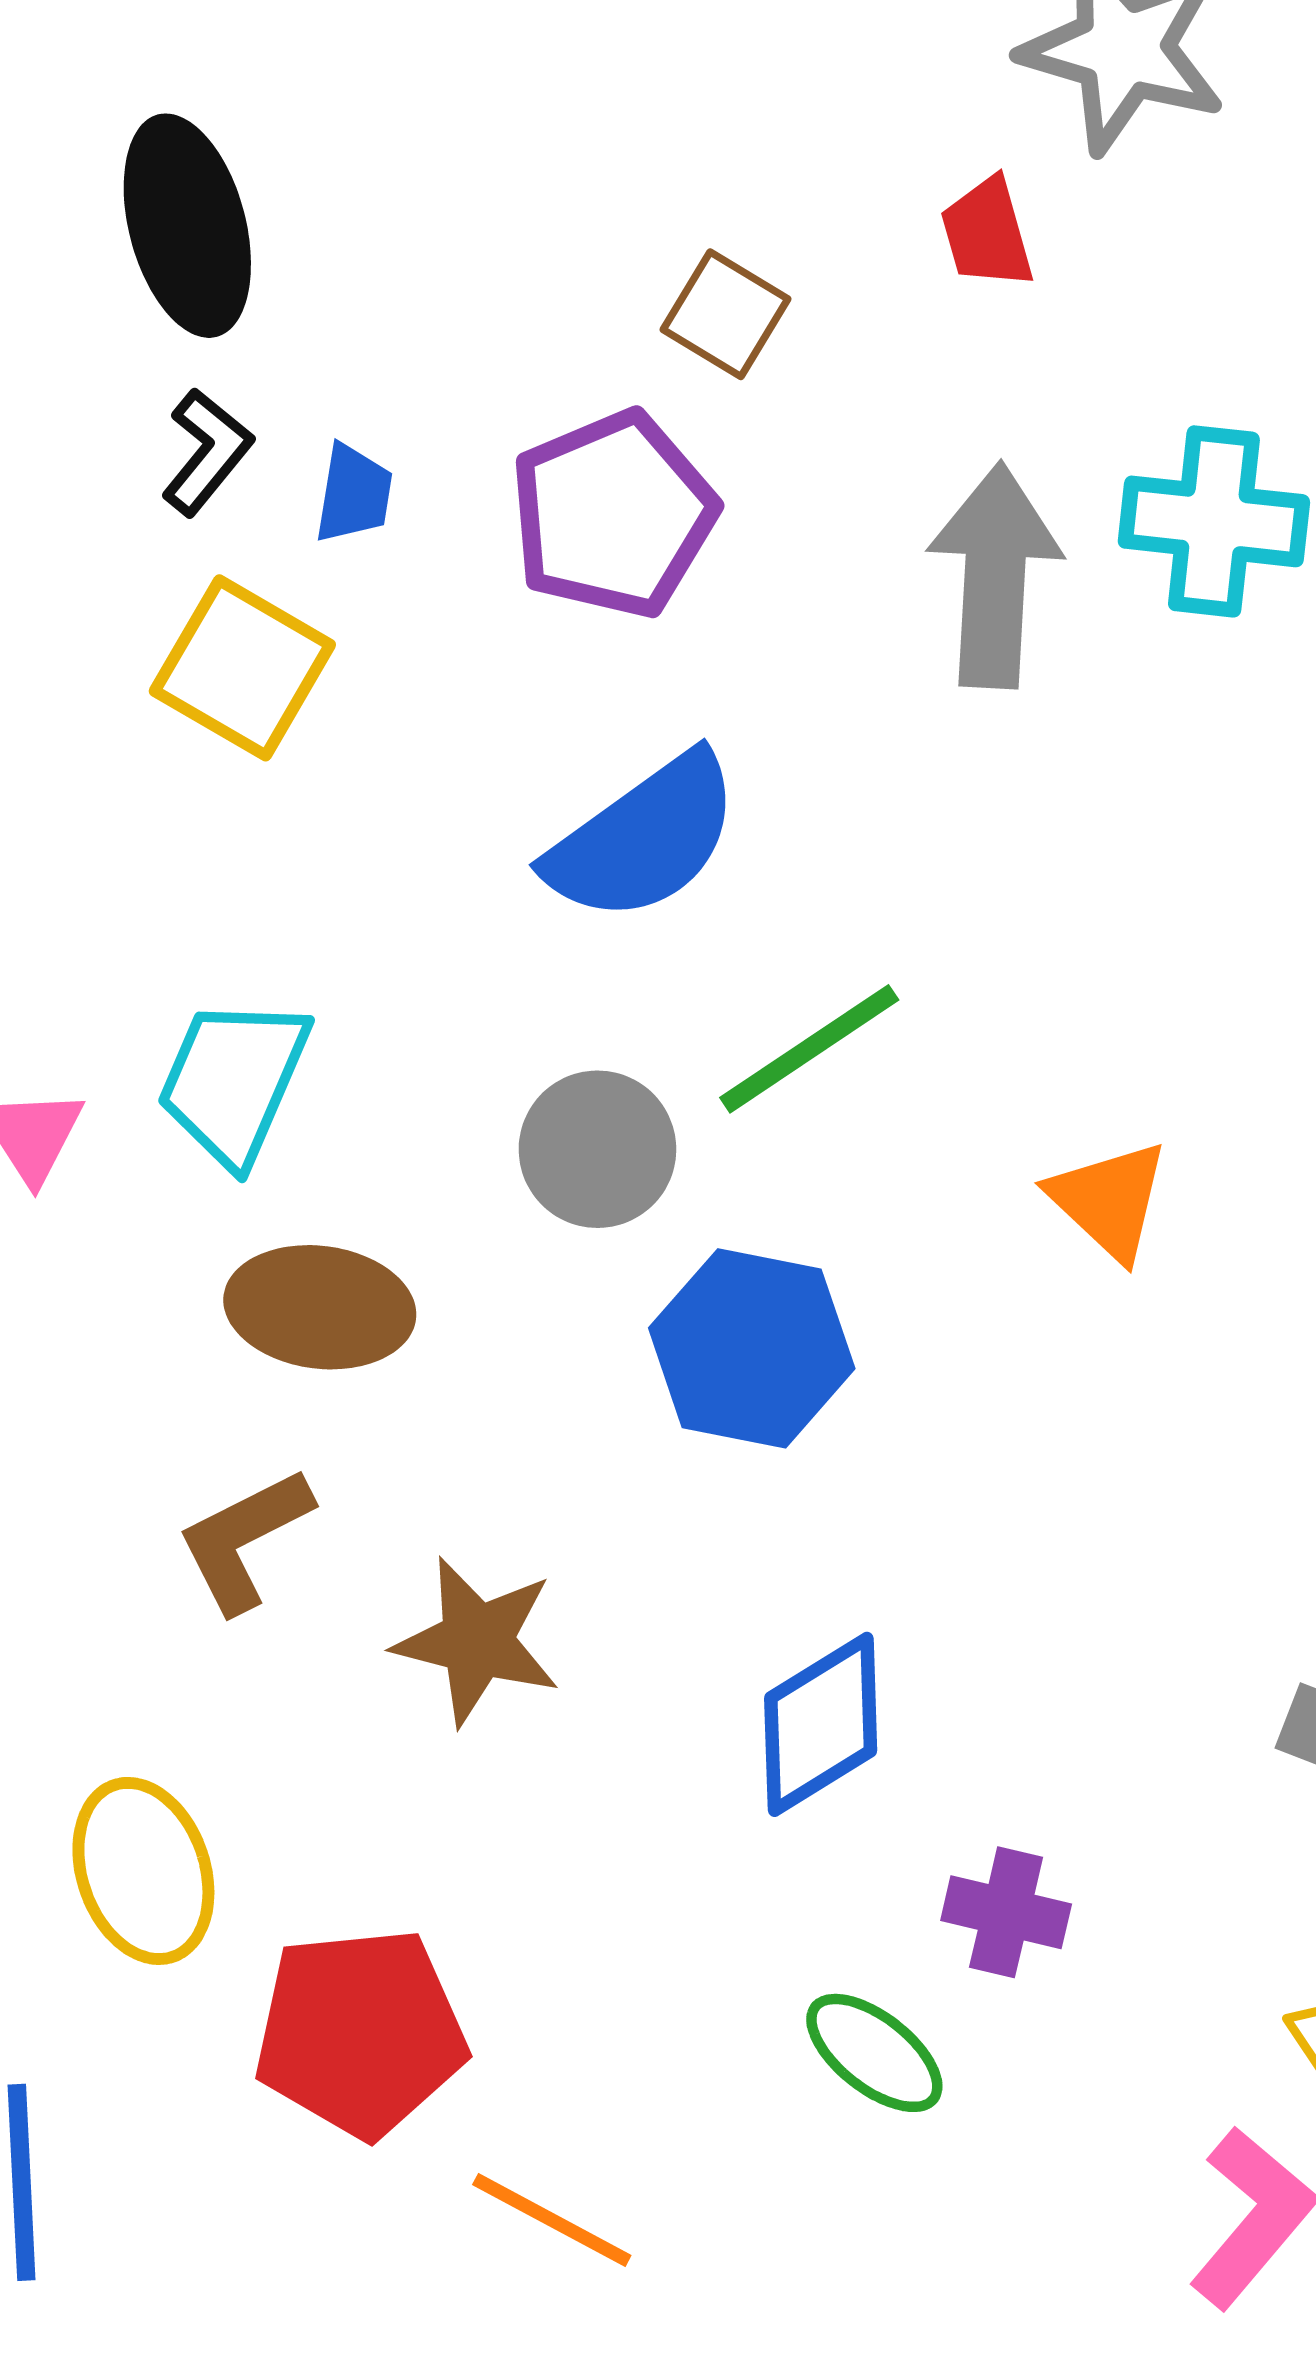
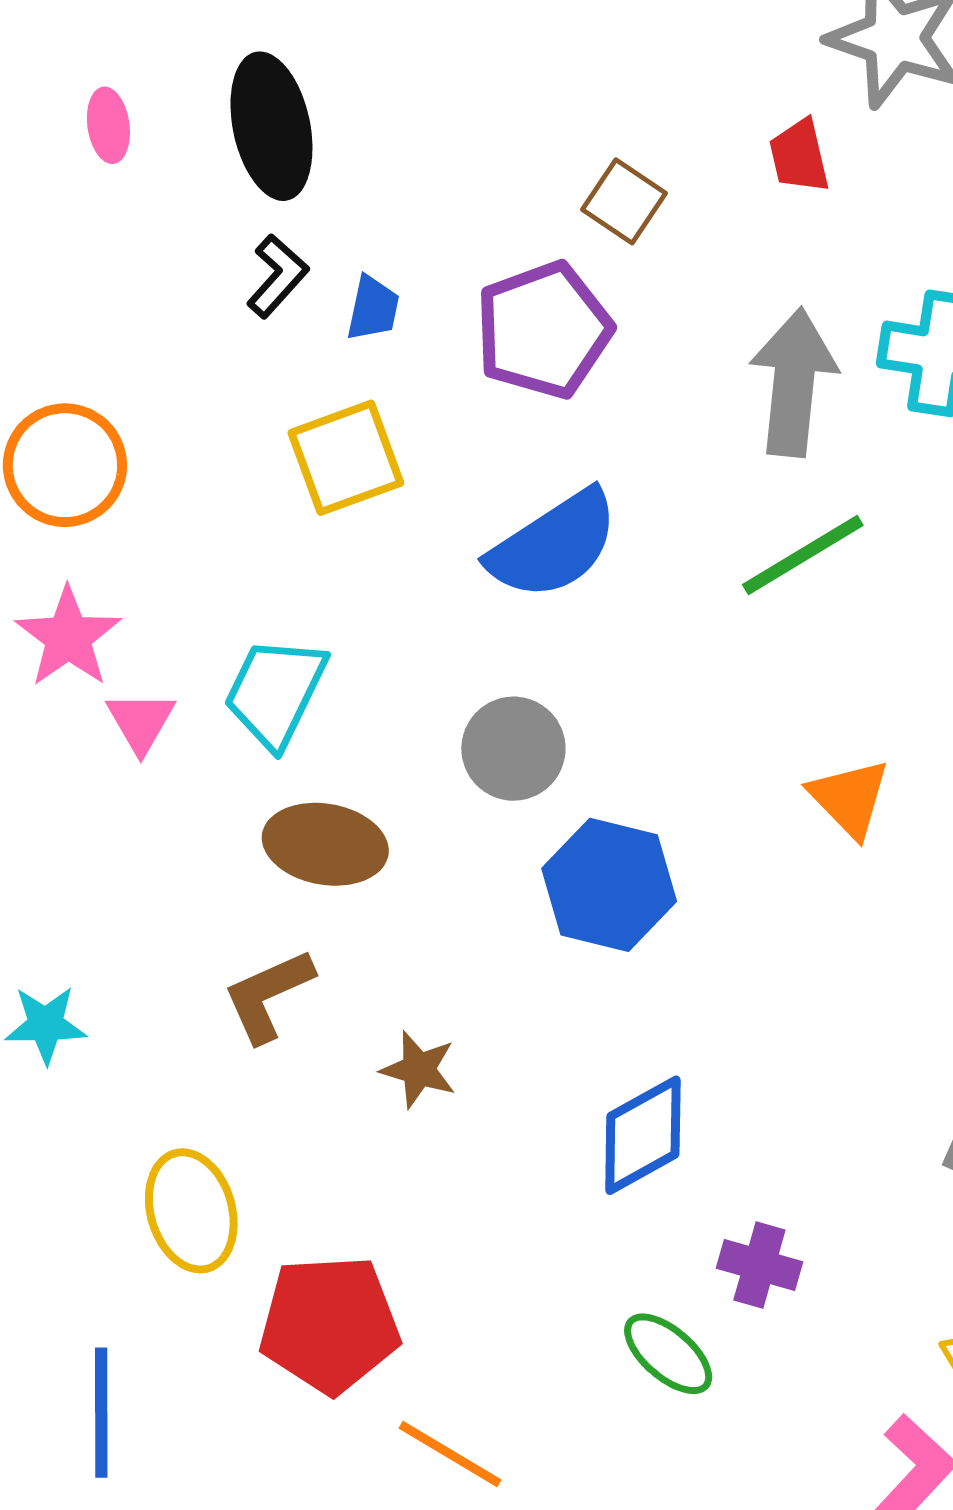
yellow square: (242, 668) -> (346, 458), moved, turned 37
green line: (809, 1049) -> (803, 555), moved
brown star: (477, 1641) -> (419, 1070), size x0.7

